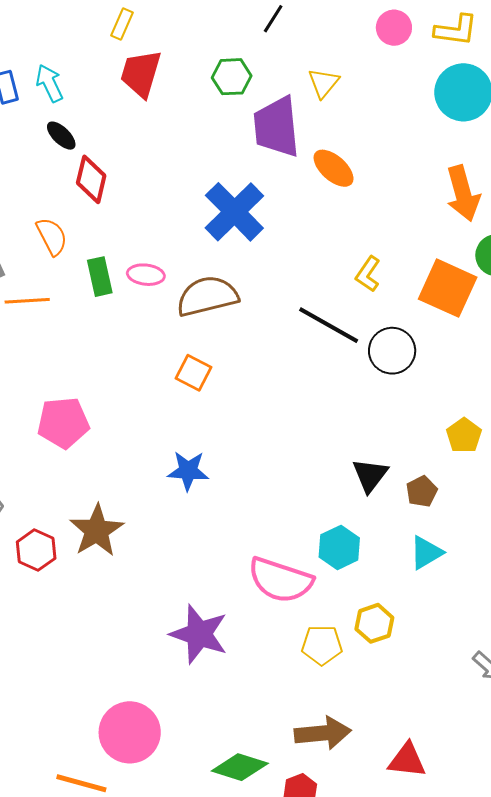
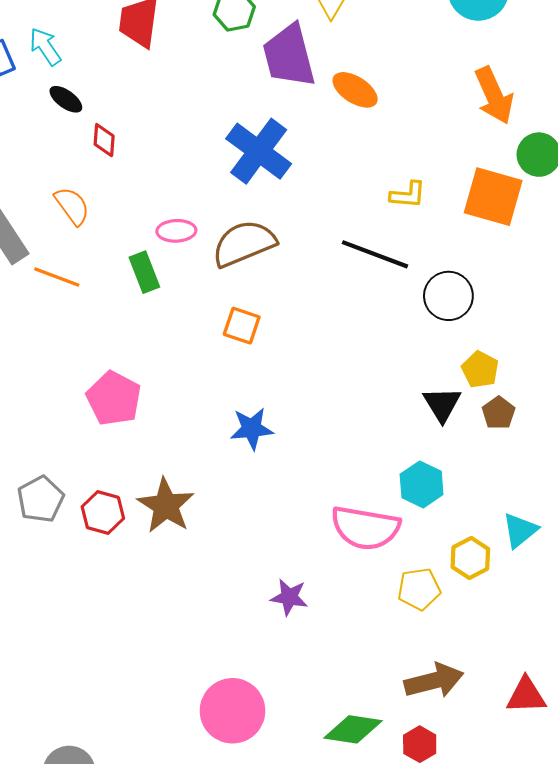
red diamond: (91, 179) -> (104, 140), size x0.7
yellow L-shape: (368, 274) -> (408, 195), turned -111
green rectangle: (100, 277) -> (144, 272), moved
orange line: (27, 301) -> (57, 277), turned 33
black circle: (392, 351) -> (448, 296), moved
pink pentagon: (63, 423) -> (114, 398), turned -30
yellow pentagon: (464, 435) -> (480, 370), moved
red hexagon: (36, 550) -> (103, 513), moved
cyan triangle: (426, 553) -> (520, 530), moved
purple star: (199, 634) -> (289, 597), size x0.6

